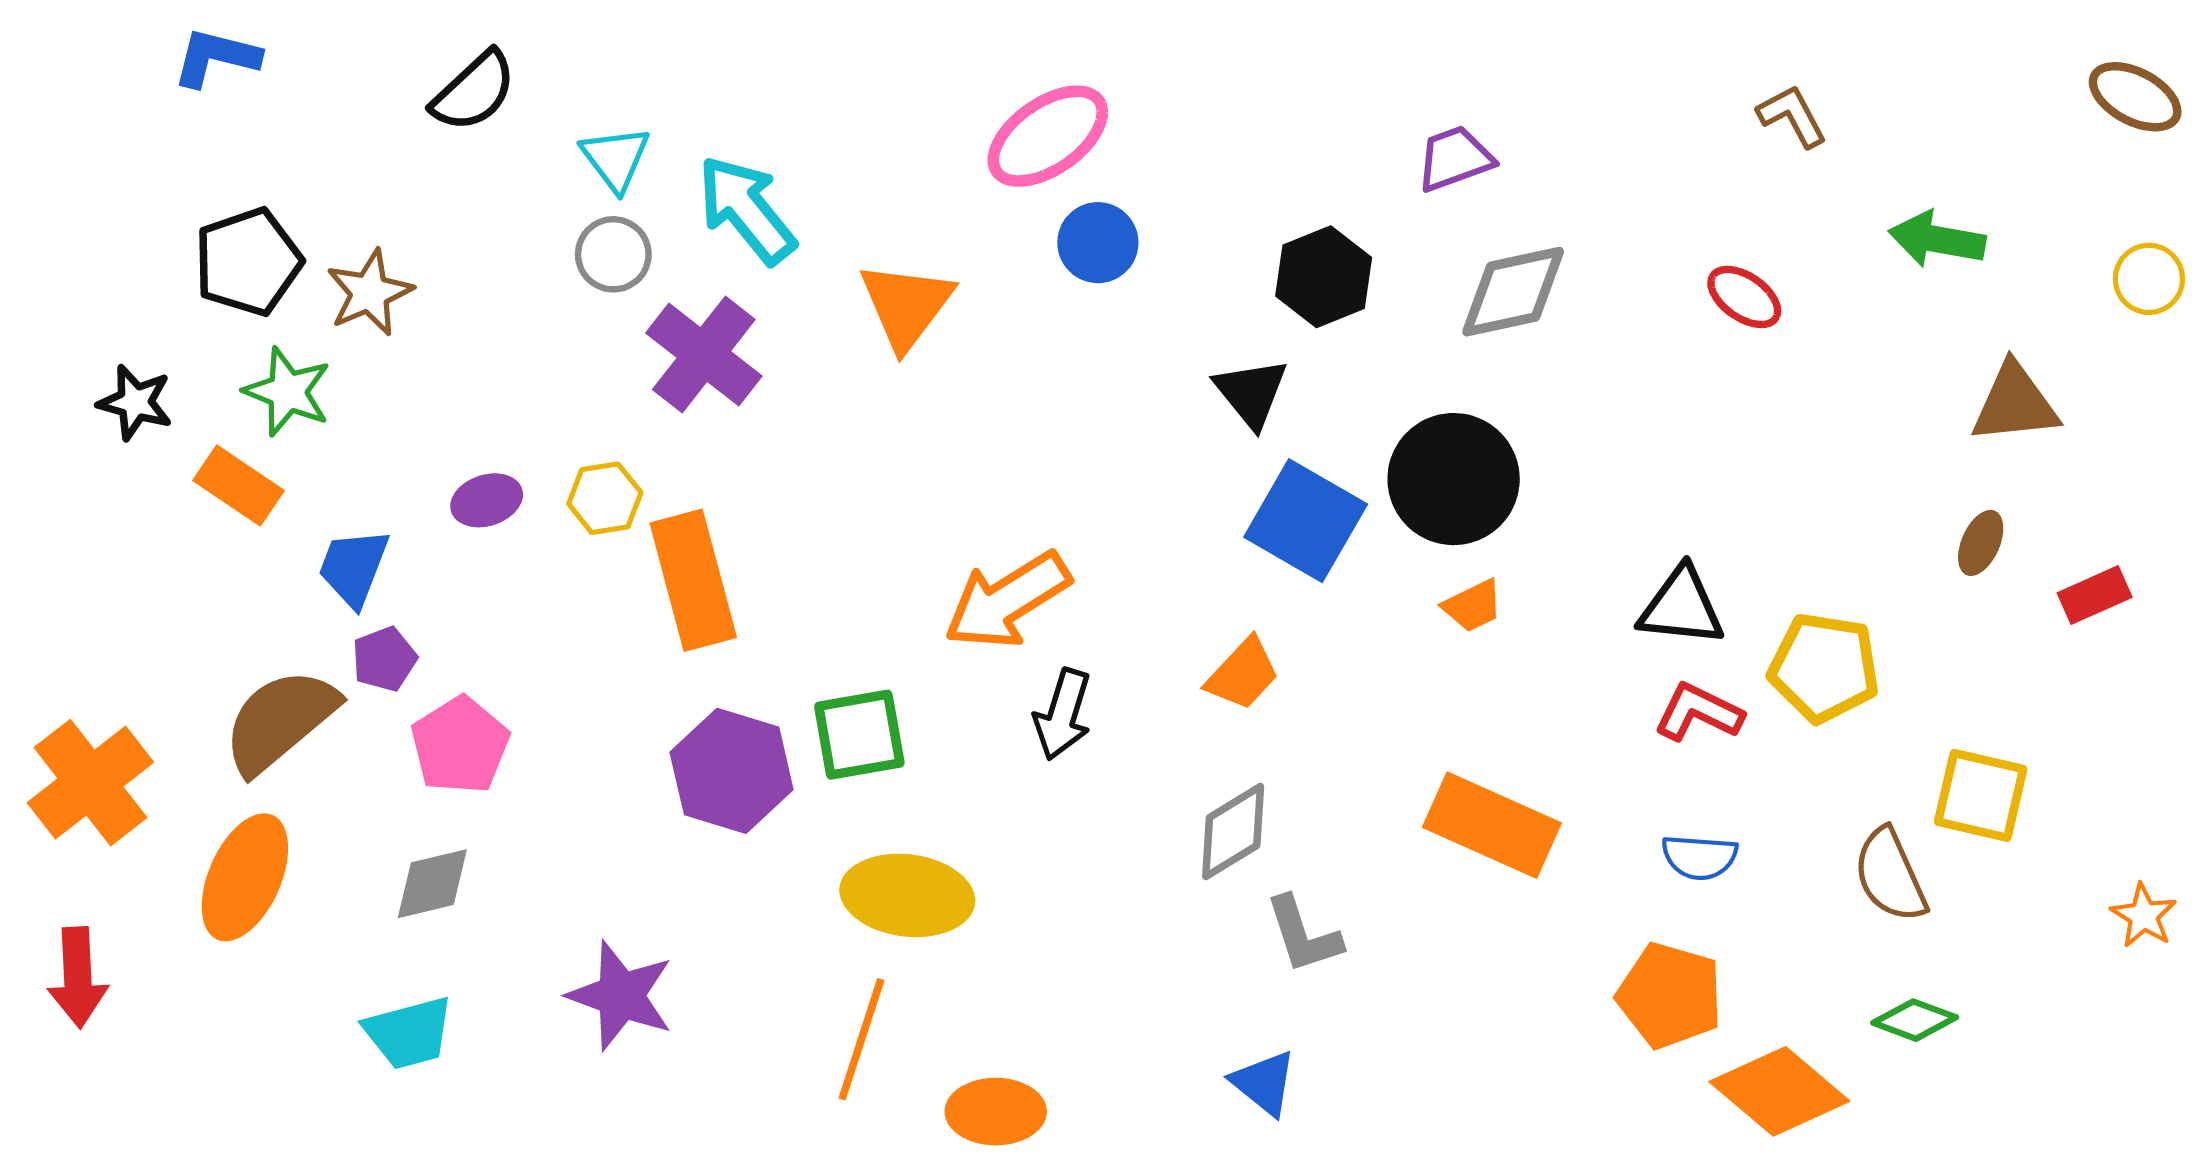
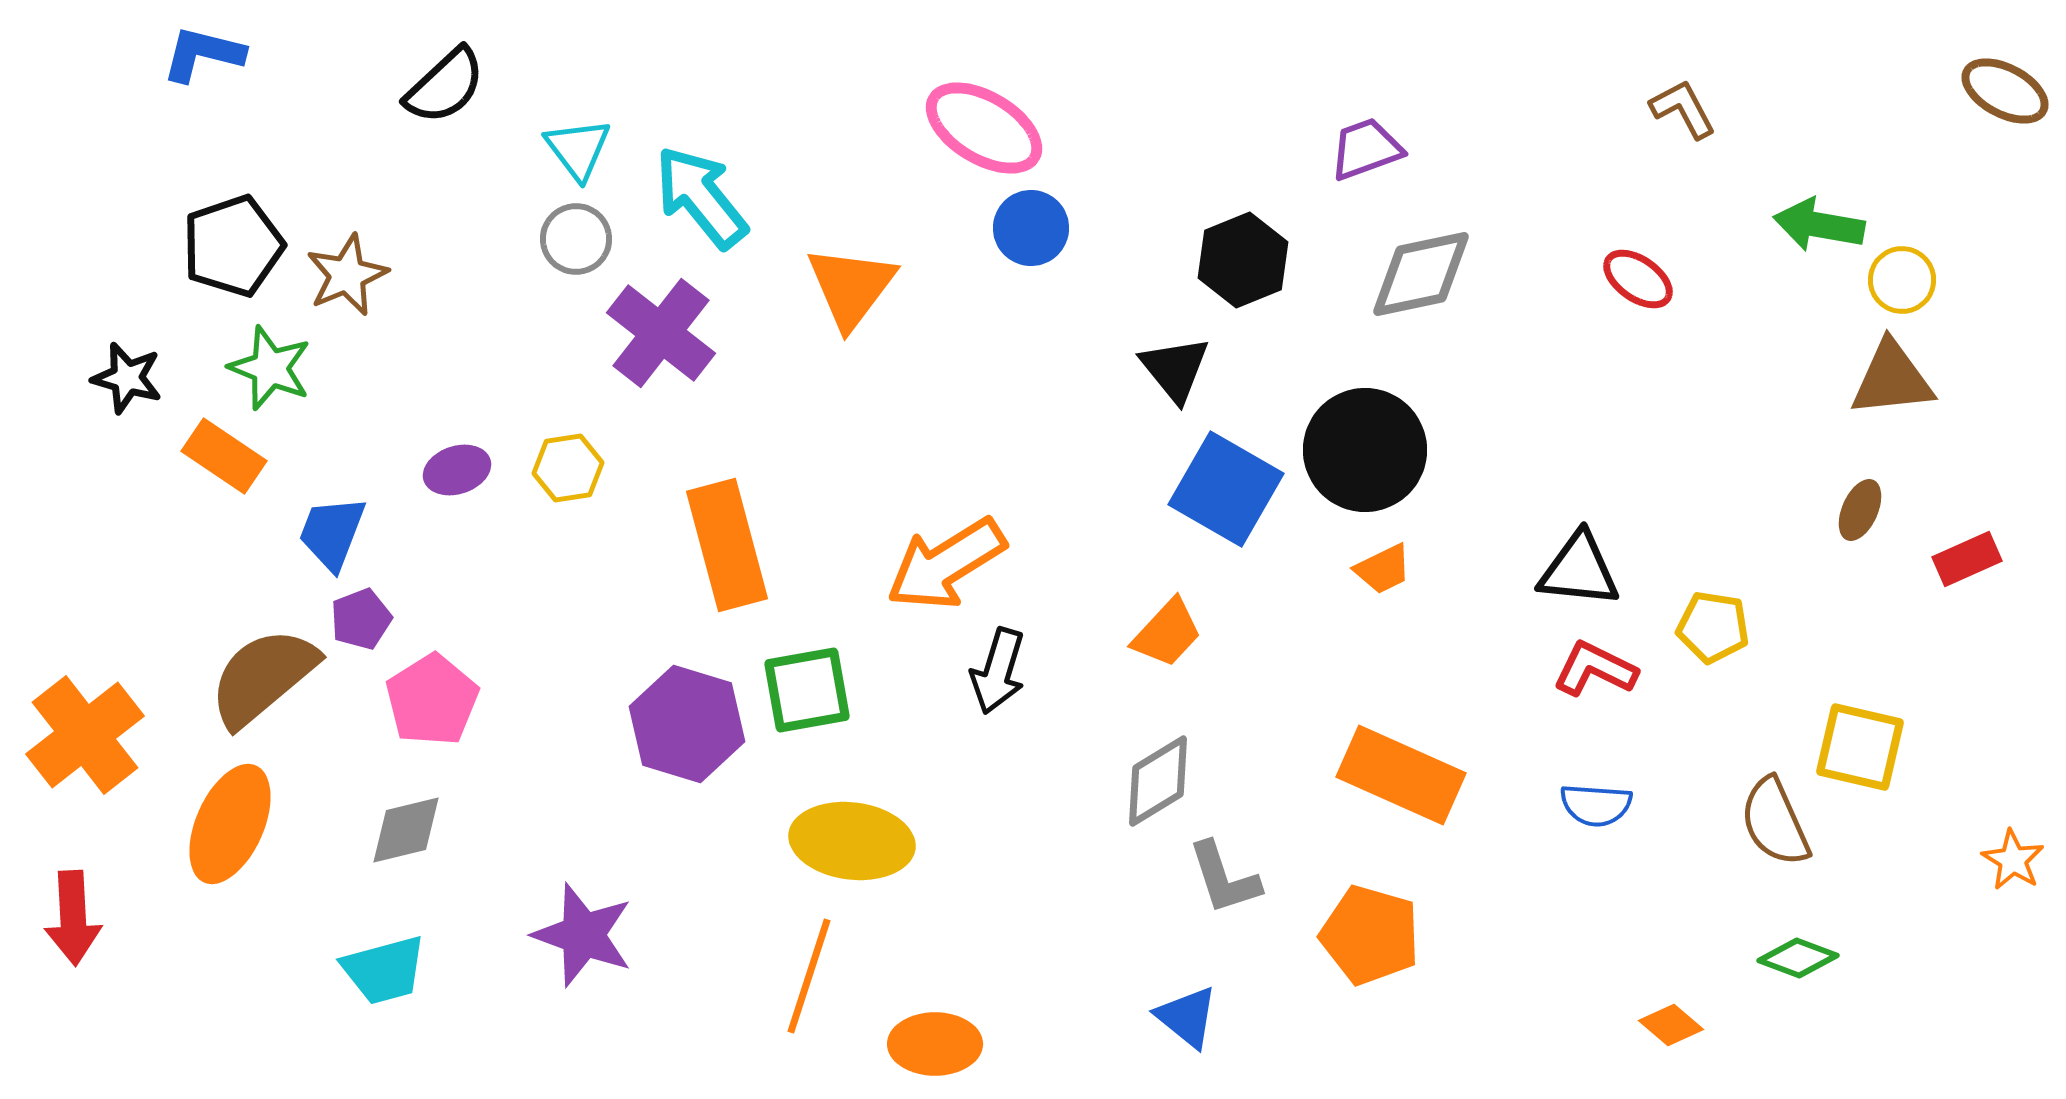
pink ellipse: (1048, 136) -> (984, 128), turned 66
yellow circle: (2149, 279) -> (1902, 280), moved
orange rectangle: (693, 580) -> (727, 545), moved
yellow pentagon: (1824, 668) -> (1713, 627), size x0.7
orange pentagon: (1670, 996) -> (1370, 935), moved
orange diamond: (1779, 1091) -> (1671, 1025), size x0.5

